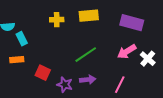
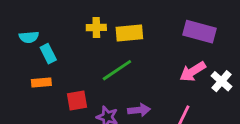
yellow rectangle: (89, 16) -> (129, 33), moved
green line: (86, 55) -> (117, 70), moved
red square: (43, 73) -> (77, 100), turned -35

